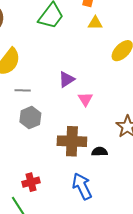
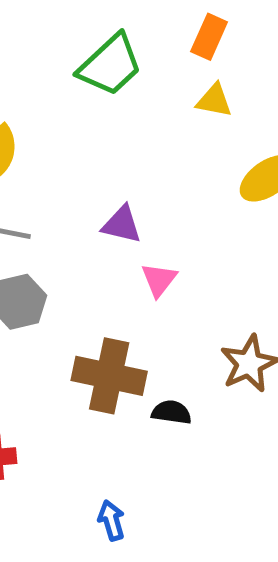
purple triangle: (67, 79) -> (122, 225), turned 36
blue arrow: (82, 186) -> (111, 520), moved, size x0.6

